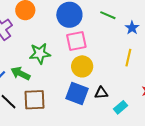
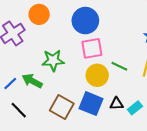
green line: (108, 15) -> (119, 66), moved
brown square: (34, 100) -> (62, 107), moved, turned 30
cyan rectangle: (121, 107) -> (135, 108), moved

